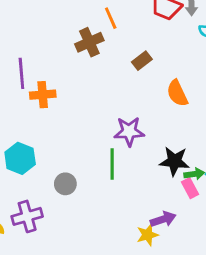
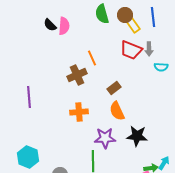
orange semicircle: (177, 93) -> (117, 111), moved
orange cross: (43, 95) -> (79, 112), moved
black star: (174, 161) -> (137, 136), moved

